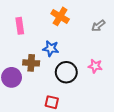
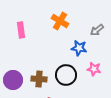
blue star: (51, 48) -> (79, 48), moved
brown cross: (31, 63) -> (39, 79), moved

